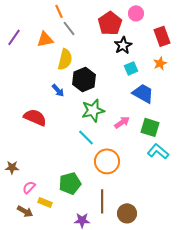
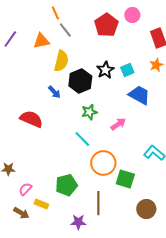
black star: (123, 45) -> (105, 70), moved
green star: (93, 110) -> (89, 112), size x0.7
green square: (150, 127) -> (125, 179), moved
brown circle: (127, 213) -> (146, 209), moved

